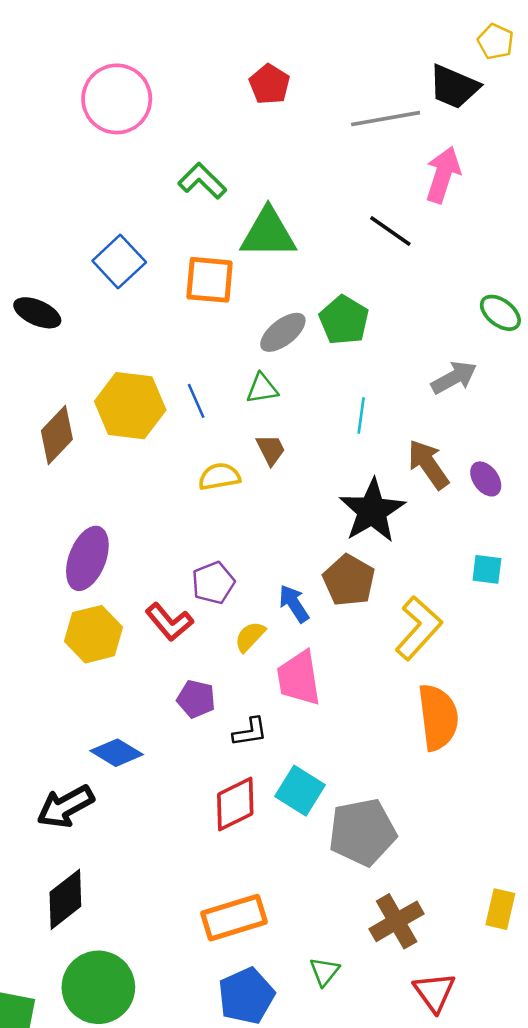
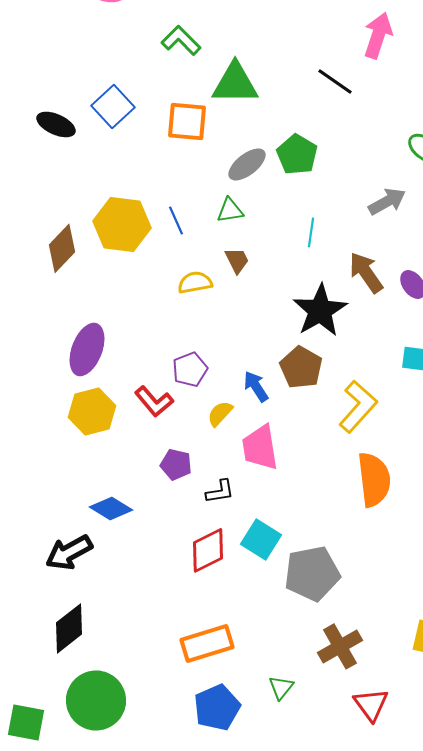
black ellipse: (37, 313) -> (56, 124), moved

